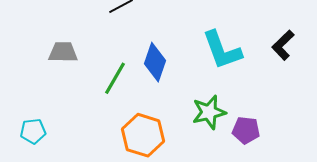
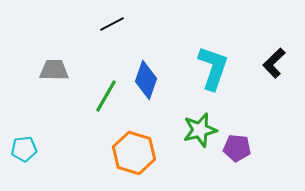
cyan L-shape: (222, 50) -> (213, 68), turned -141

